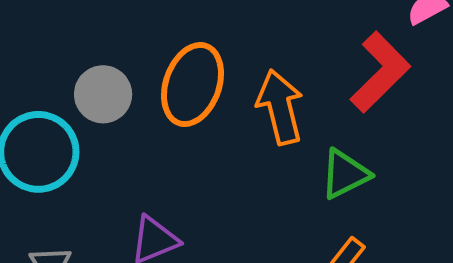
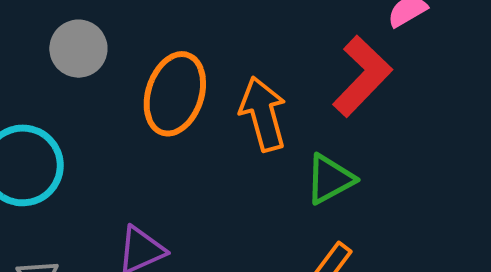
gray circle: (103, 94) -> (78, 49), moved

